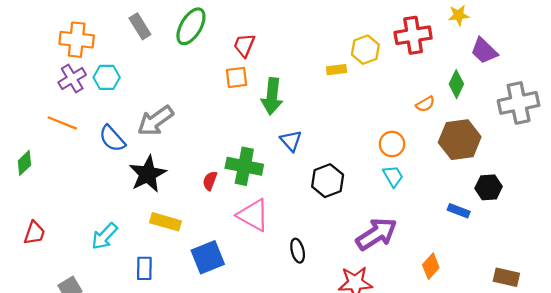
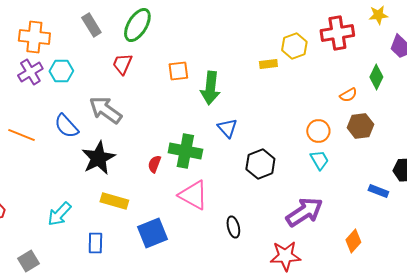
red trapezoid: (244, 45) -> (122, 64), moved
gray arrow: (155, 121) -> (105, 110), turned 72
orange line: (62, 123) -> (21, 135), moved
brown hexagon: (460, 140) -> (360, 126), moved, size x0.7

